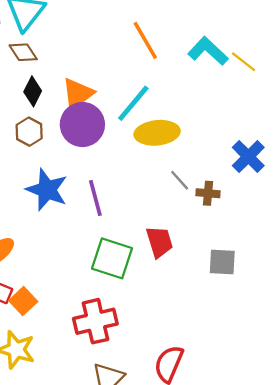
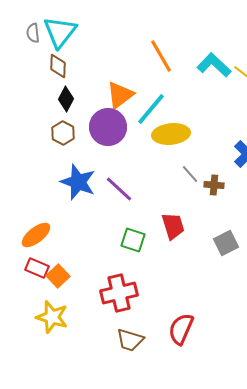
brown diamond: (23, 52) -> (58, 66), turned 35
orange triangle: (78, 94) -> (120, 95), moved
purple line: (95, 198) -> (119, 189), turned -32
green square: (112, 258) -> (133, 240), size x0.7
gray square: (222, 262) -> (226, 243), turned -30

